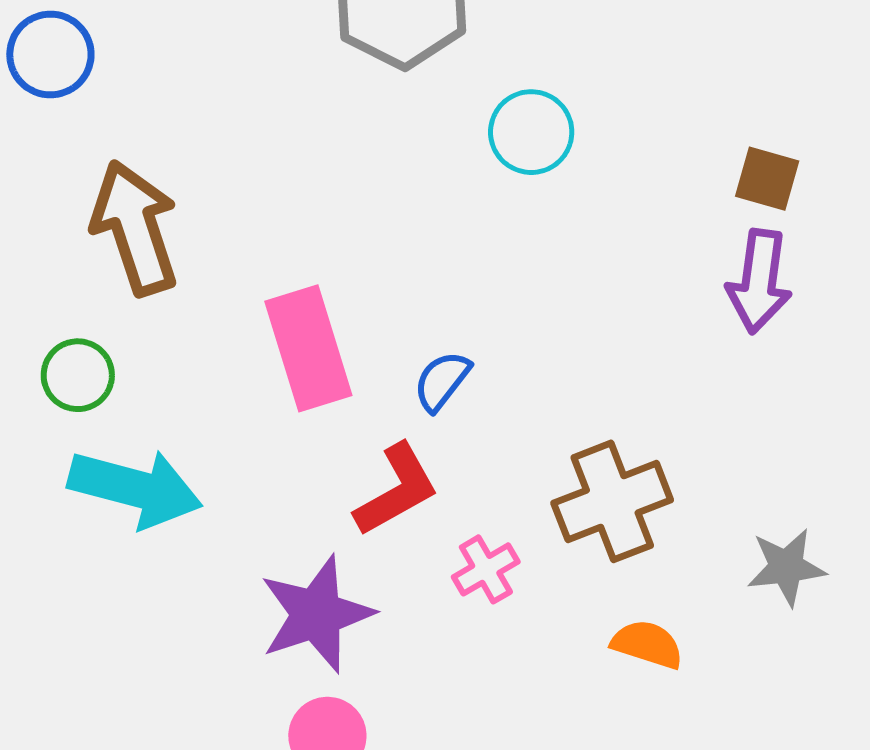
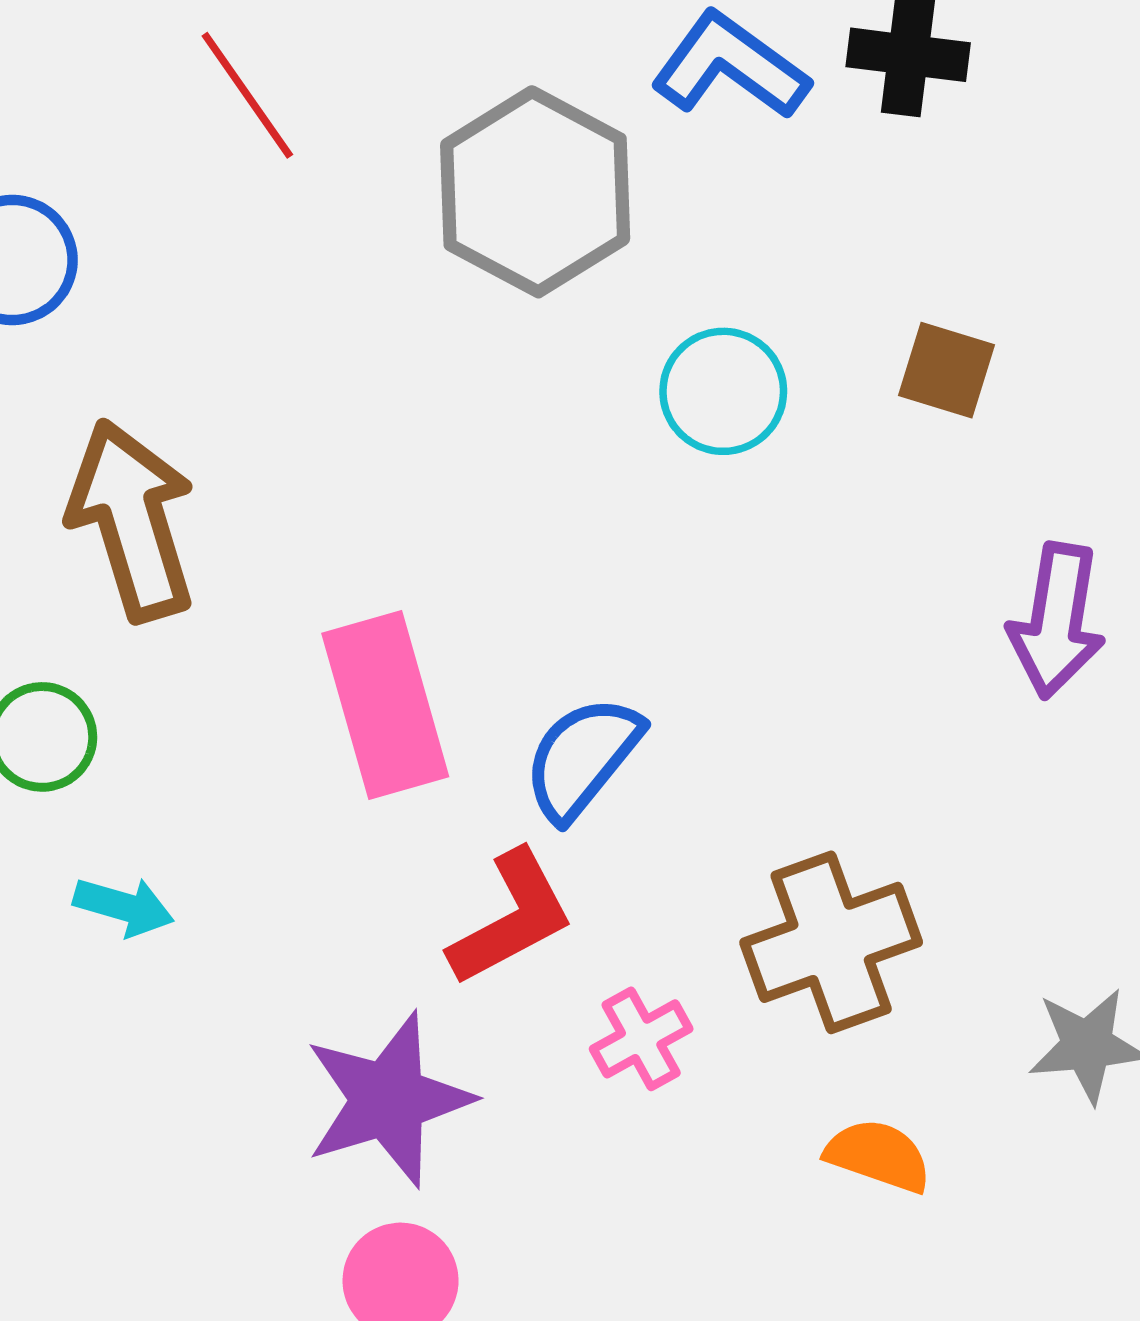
brown square: (767, 179) -> (947, 370), moved
blue semicircle: (442, 381) -> (582, 758), size x1.4
cyan arrow: (135, 488) -> (124, 907), size x0.5

